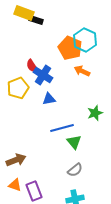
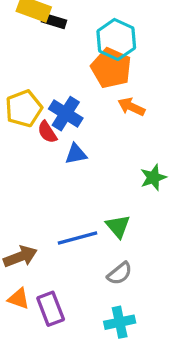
cyan hexagon: (85, 40) -> (116, 39), moved
red semicircle: (32, 66) -> (47, 132), moved
yellow pentagon: (18, 88) -> (24, 108), moved
blue line: (62, 128) -> (78, 238), moved

